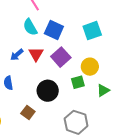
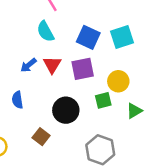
blue square: (54, 30) -> (88, 37), moved
purple square: (61, 57) -> (83, 69), turned 30

